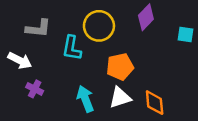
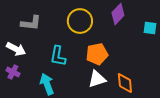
cyan L-shape: (72, 48) -> (58, 56), moved
purple cross: (35, 89) -> (13, 72), moved
cyan arrow: (85, 99) -> (47, 84), moved

